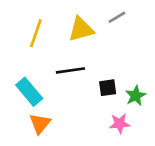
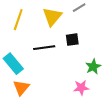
yellow triangle: (81, 29) -> (52, 17), turned -35
black square: (108, 88) -> (72, 40), moved

